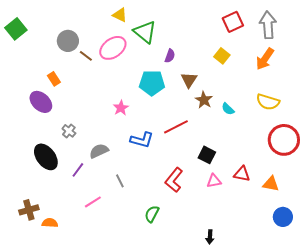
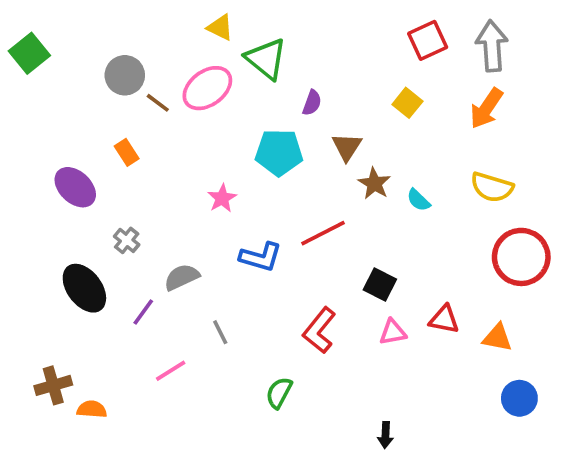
orange rectangle: (54, 79) -> (127, 152), moved

